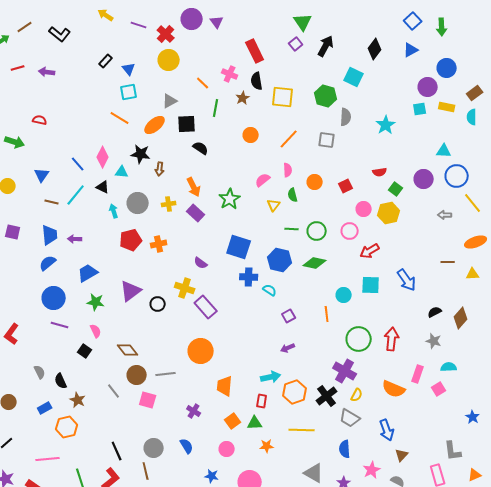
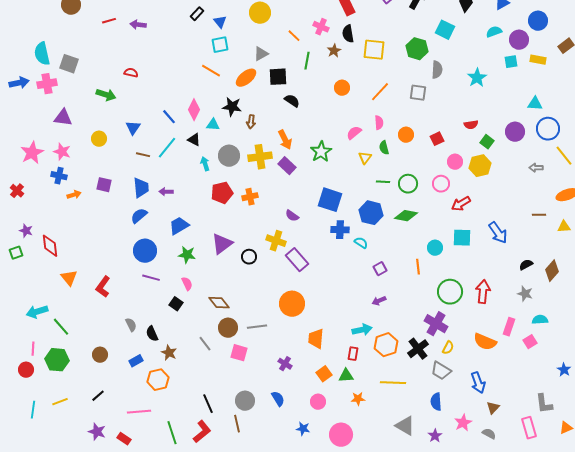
cyan semicircle: (472, 117) -> (494, 32), moved, turned 70
yellow cross: (169, 204) -> (260, 157), size x1.6

